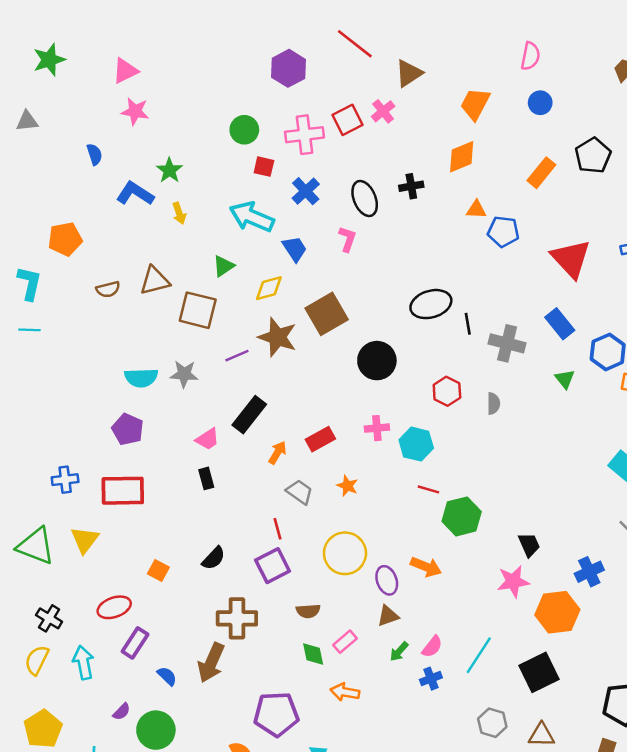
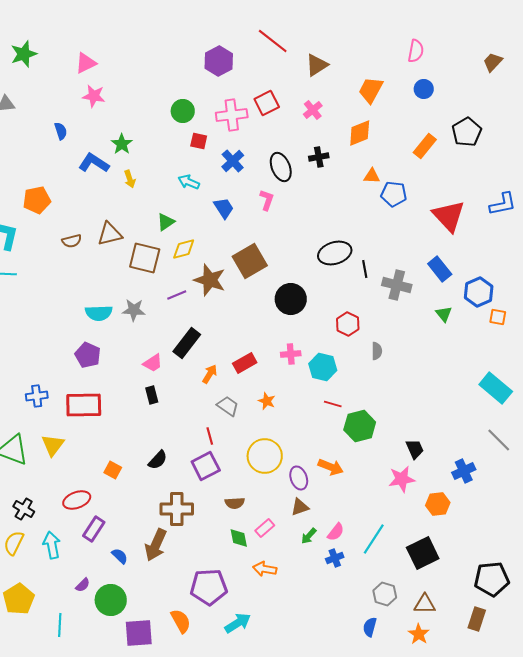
pink cross: (383, 111) -> (313, 110), moved
cyan arrow: (252, 217) -> (189, 182), size x0.6
yellow diamond: (269, 288) -> (184, 249), moved
gray semicircle: (494, 404) -> (377, 351), moved
orange hexagon: (557, 612) -> (438, 504), size x0.7

